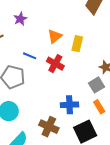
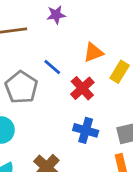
blue cross: (69, 105) -> (86, 130), moved

